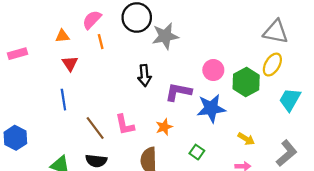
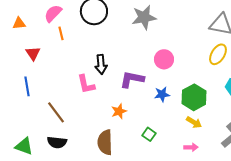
orange triangle: (62, 36) -> (19, 23), moved
gray star: (165, 36) -> (144, 17), moved
green hexagon: (246, 82) -> (194, 97), moved
blue star: (211, 108) -> (162, 94), size x0.6
pink L-shape: (125, 125) -> (86, 84), moved

